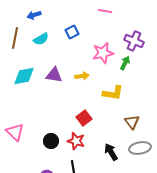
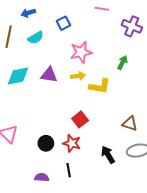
blue square: (72, 32) -> (63, 23), moved
purple cross: (134, 41) -> (132, 26), moved
pink star: (103, 53) -> (81, 52), moved
yellow L-shape: (113, 93) -> (100, 86), moved
brown triangle: (132, 122) -> (130, 124), turned -35

